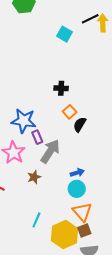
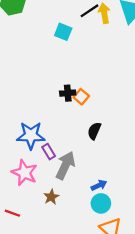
orange square: (70, 112) -> (81, 97), moved

